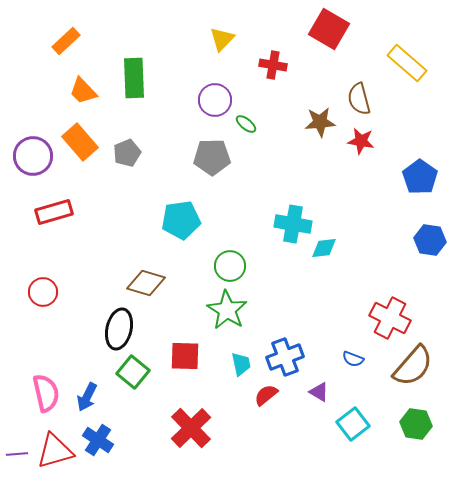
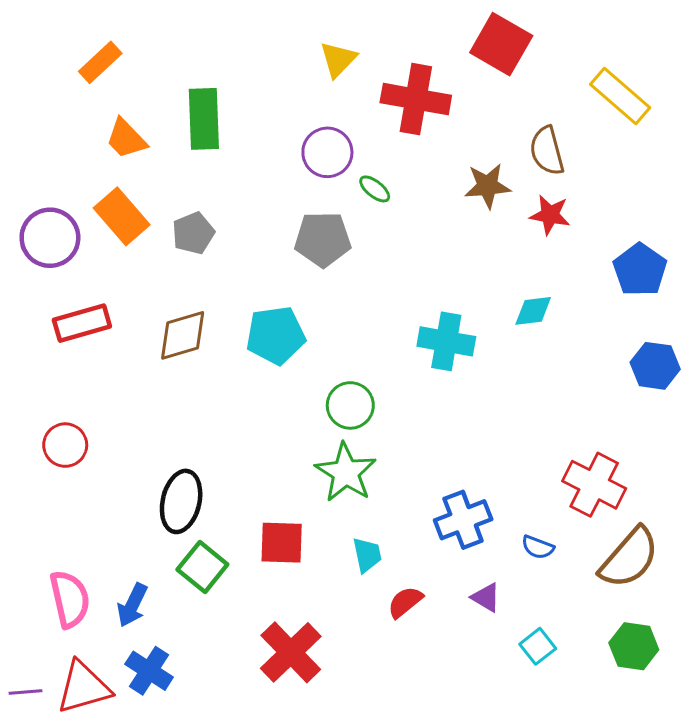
red cross: (273, 65) -> (416, 99), size x1.6
cyan diamond: (324, 248) -> (533, 311), moved
brown diamond: (146, 283) -> (183, 335), moved, turned -33
blue cross: (285, 357) -> (463, 520), moved
cyan square: (353, 424) -> (538, 646), size x0.7

